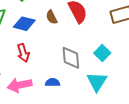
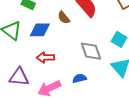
red arrow: (23, 53) -> (45, 57), turned 120

